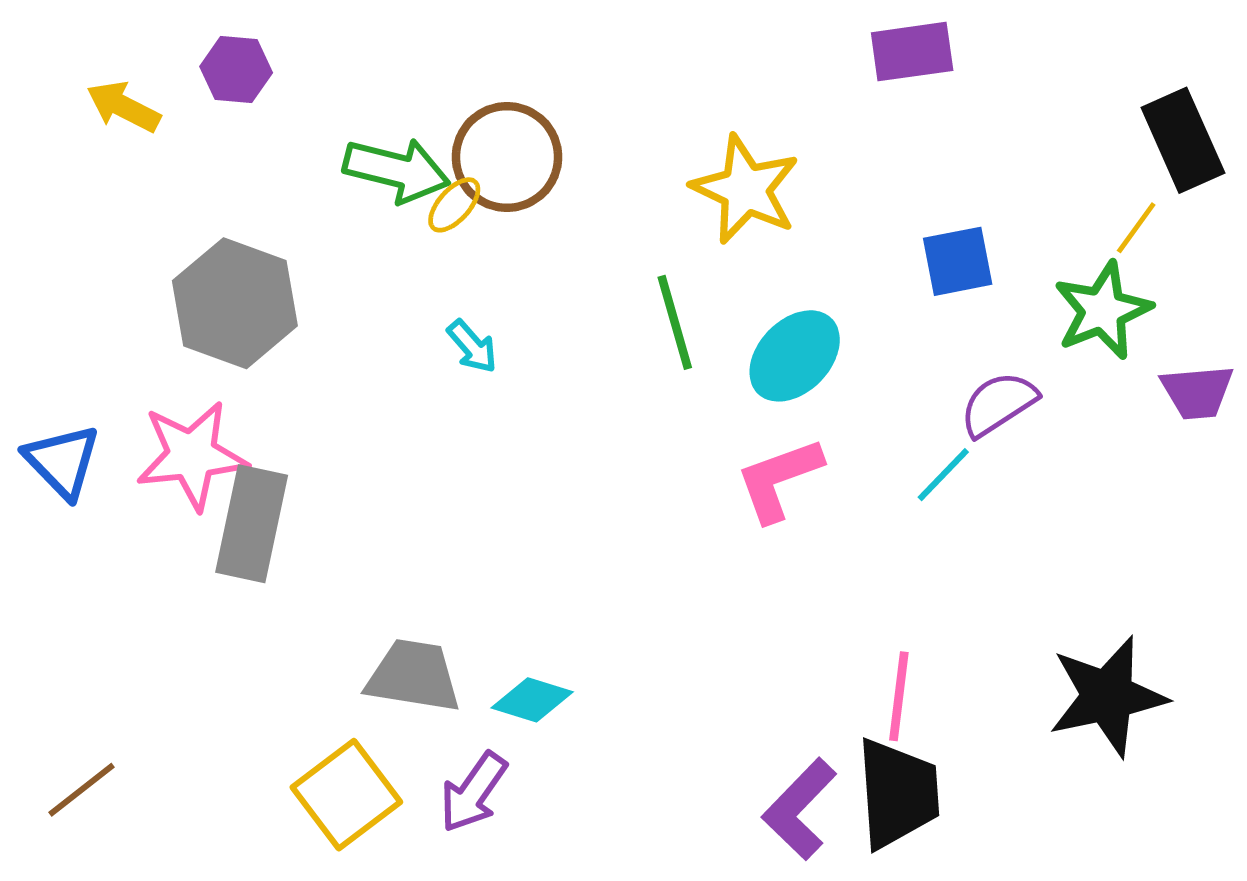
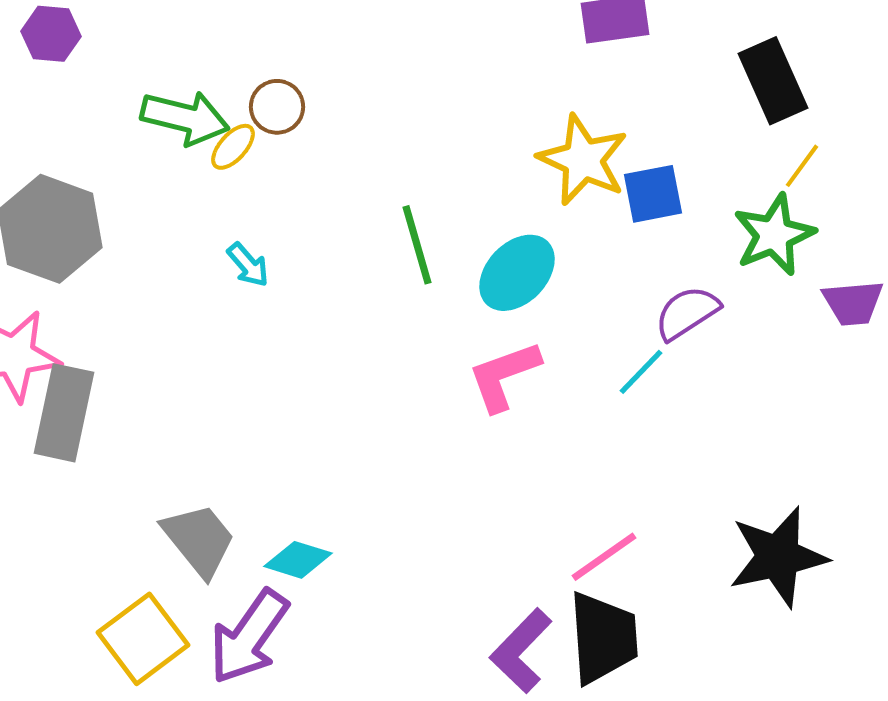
black rectangle: (1183, 140) -> (773, 81), moved
brown circle: (507, 157) -> (277, 107), size x0.6
yellow star: (745, 189) -> (583, 160), moved
gray trapezoid: (413, 676) -> (199, 540), turned 42
pink line: (899, 696) -> (604, 557), turned 48
purple arrow: (473, 792) -> (249, 637), size x1.4

